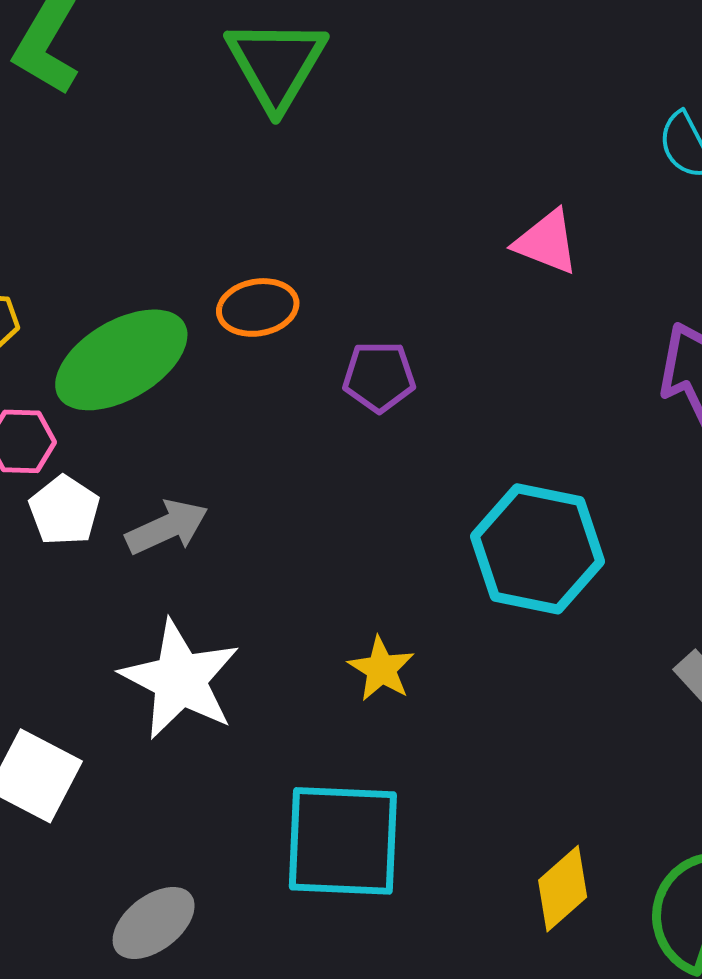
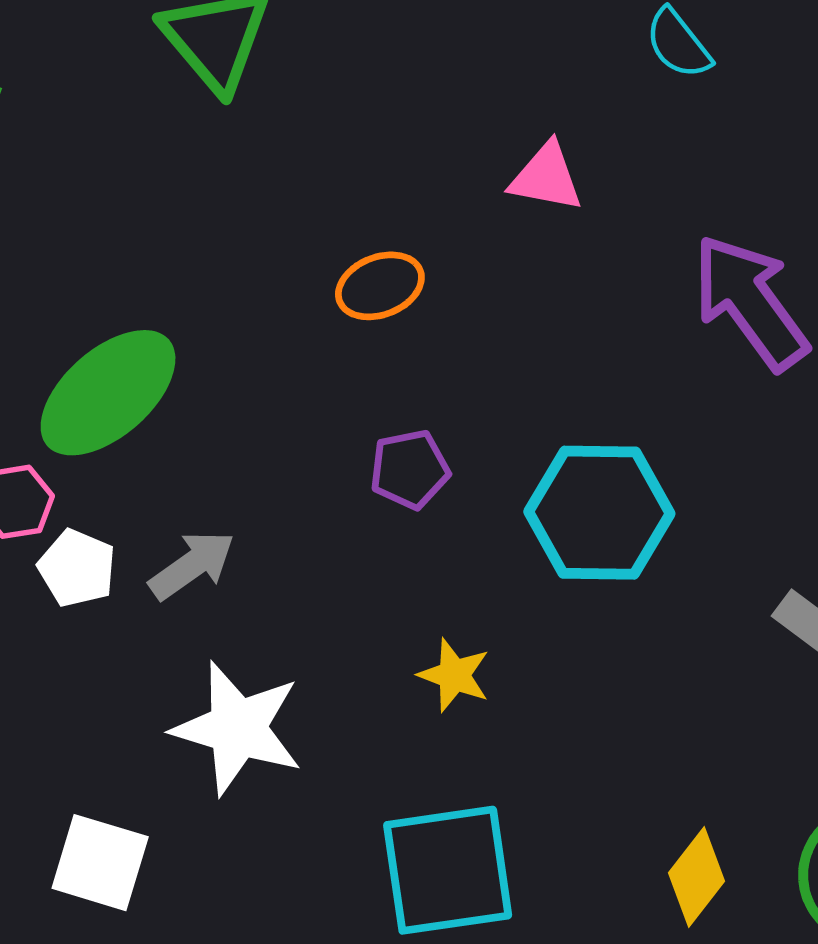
orange ellipse: (258, 307) -> (380, 286), moved
purple pentagon: (379, 377) -> (410, 469), moved

